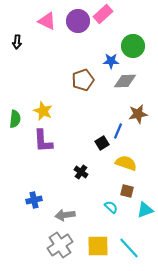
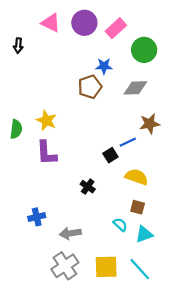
pink rectangle: (103, 14) -> (116, 28), moved
blue star: (111, 61) -> (104, 66), moved
blue line: (118, 131) -> (128, 142), turned 42
cyan triangle: (145, 210) -> (144, 234), moved

